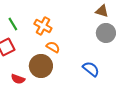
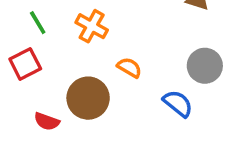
gray circle: (106, 33) -> (205, 66), moved
orange semicircle: (53, 47) -> (129, 68), moved

